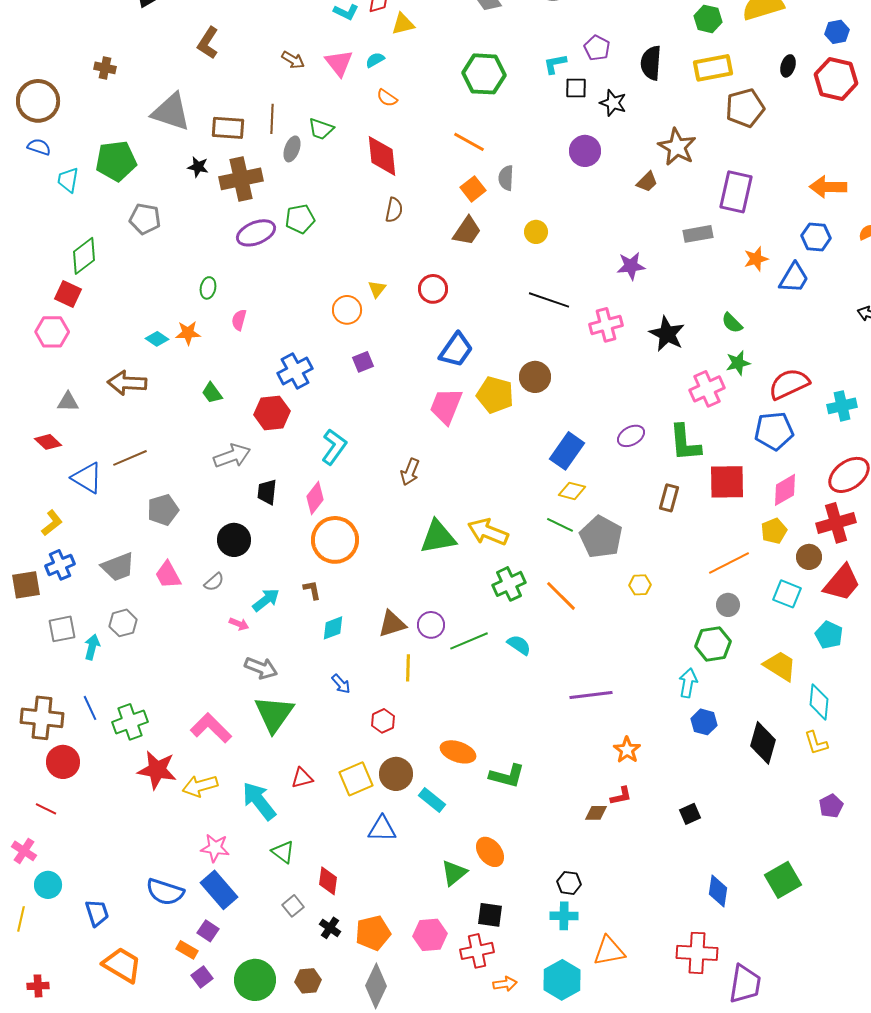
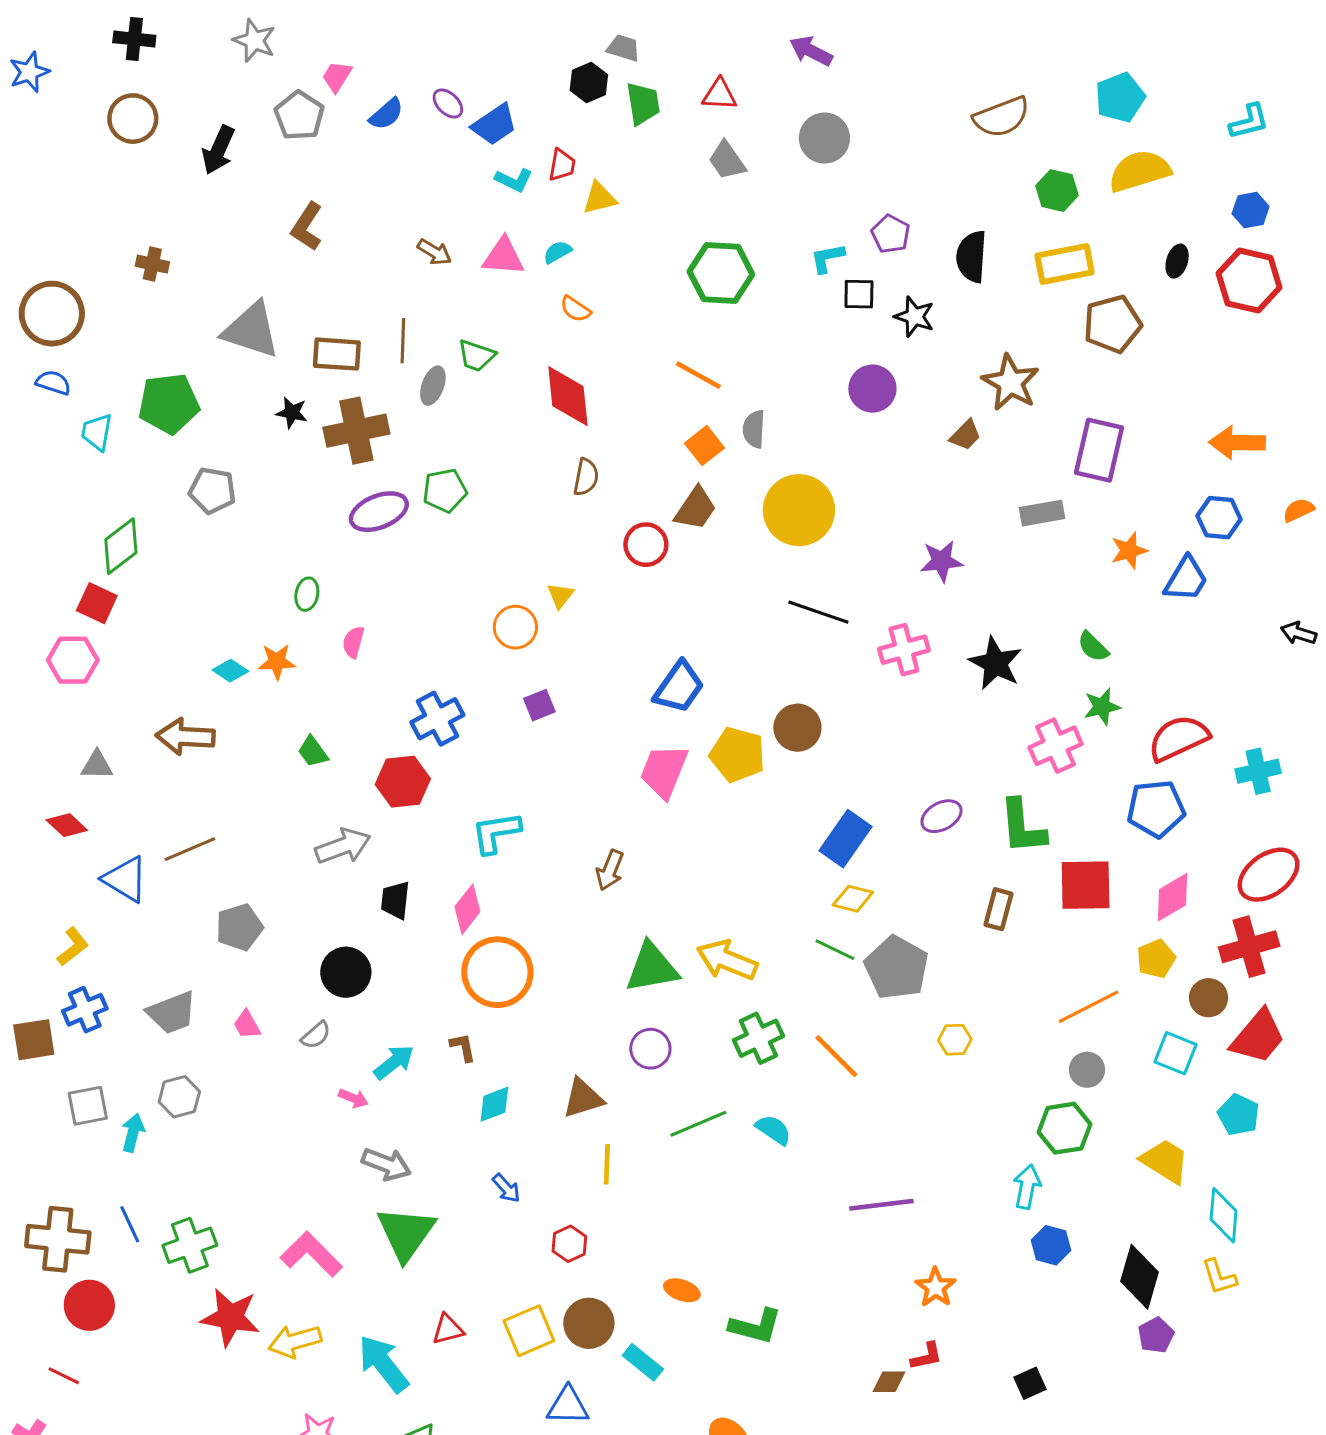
pink triangle: (339, 63) -> (503, 257), turned -48
yellow circle: (536, 232) -> (799, 510), size x2.0
red circle: (433, 289) -> (646, 545), moved
cyan L-shape: (334, 447) -> (496, 833), turned -135
pink trapezoid: (168, 575) -> (247, 1025), size x0.7
purple circle: (431, 625) -> (650, 1049), moved
orange ellipse: (458, 752) -> (682, 1290), size x0.7
purple pentagon: (831, 806) -> (1156, 1335), moved

